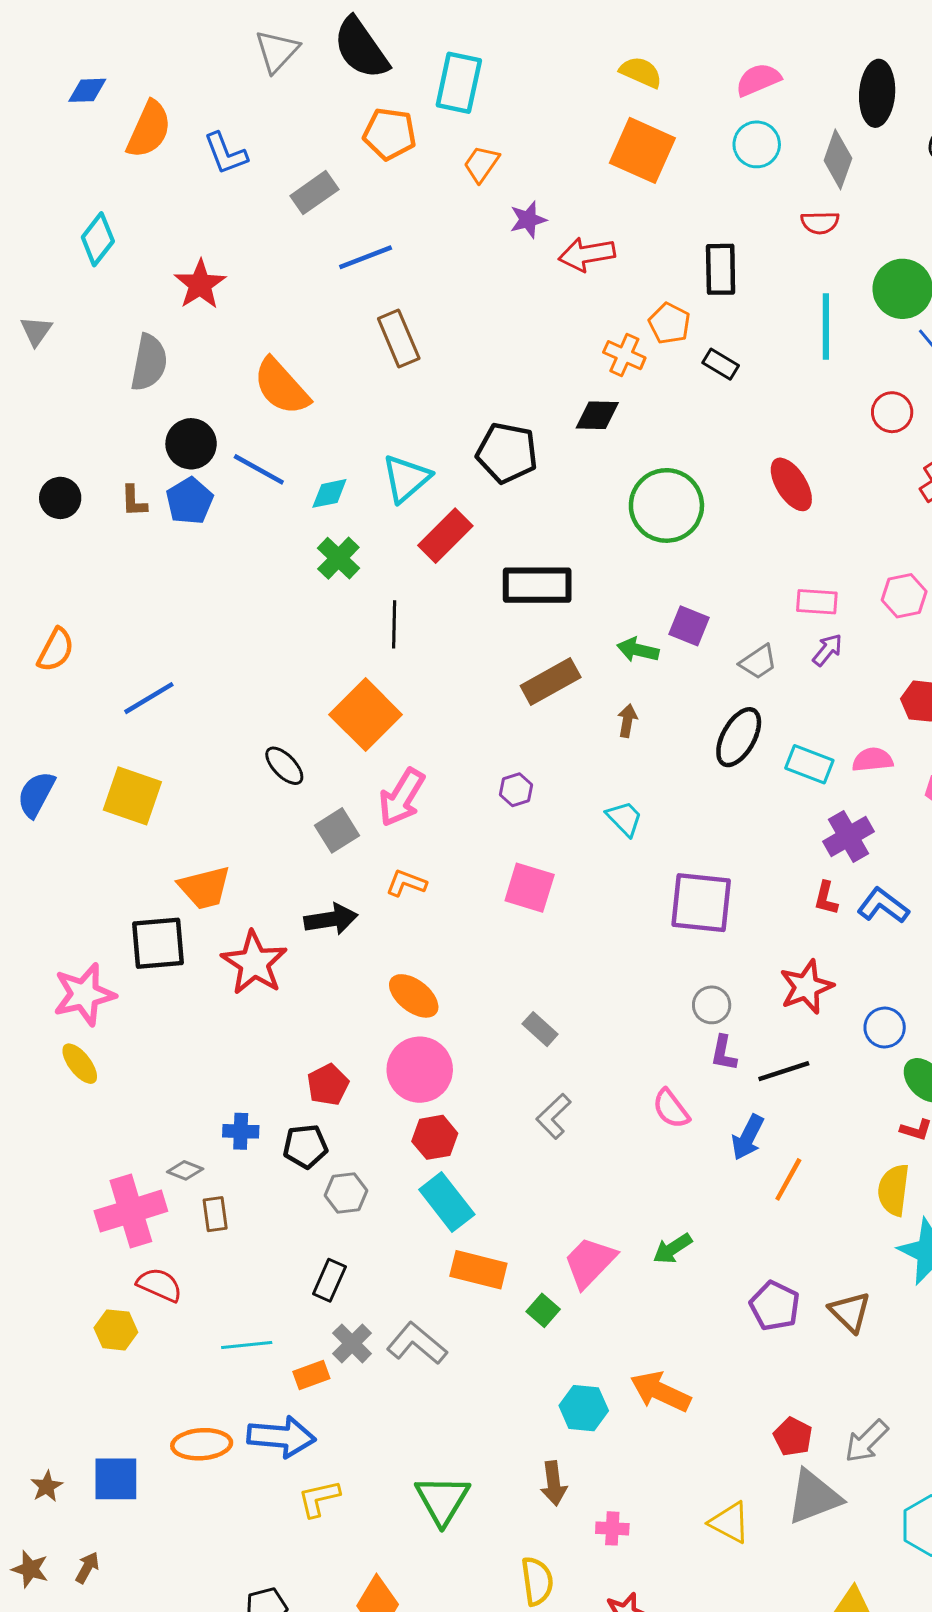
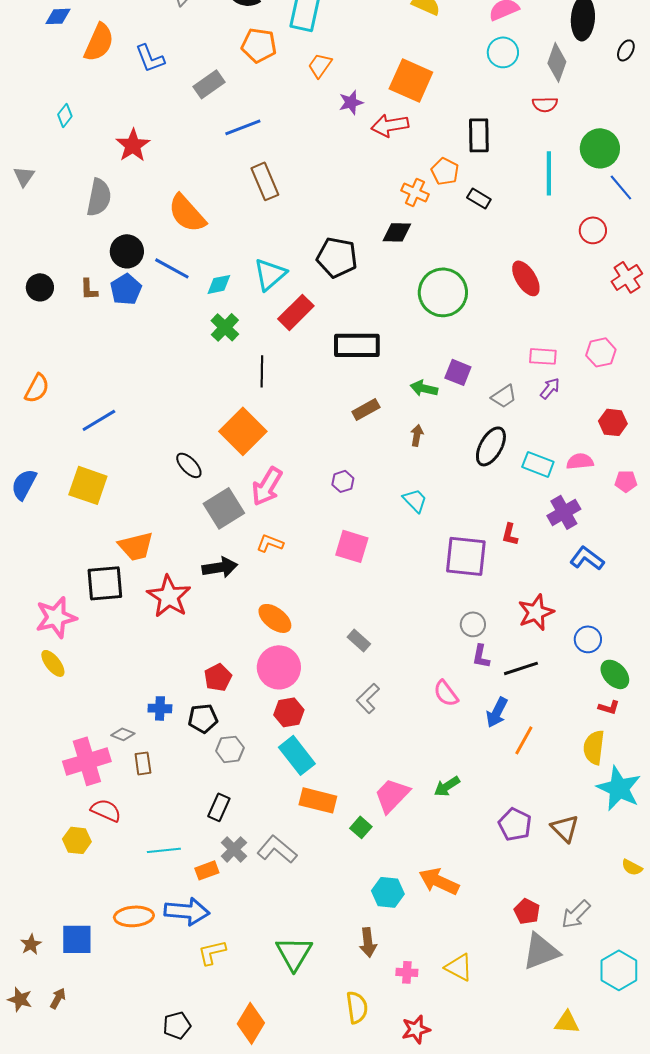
orange square: (642, 150) -> (411, 80), moved
cyan diamond: (98, 239) -> (65, 115), size x0.7
brown rectangle: (551, 681) -> (366, 409), size x0.7
gray square: (337, 830) -> (224, 508), size x1.4
red L-shape: (826, 898) -> (510, 534), moved
yellow triangle: (730, 1522) -> (459, 967), moved

